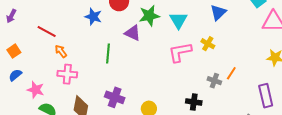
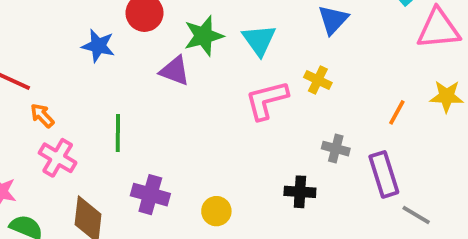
green line: (108, 53) -> (118, 133), moved
orange line: (231, 73) -> (397, 112), moved
pink cross: (67, 74) -> (58, 158), turned 30
purple rectangle: (266, 96) -> (384, 174), moved

